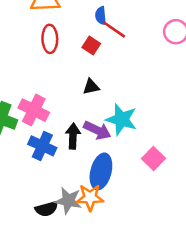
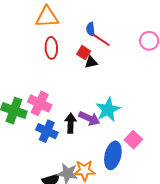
black triangle: (91, 87) -> (91, 62), moved
cyan star: (121, 119) -> (108, 110), turned 30
blue ellipse: (101, 171) -> (113, 155), moved

